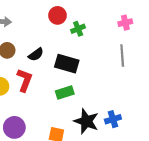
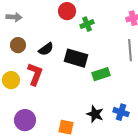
green rectangle: (65, 92) -> (101, 74), moved
blue cross: (113, 119) -> (121, 112), turned 35
black star: (86, 121) -> (95, 114), size x0.7

